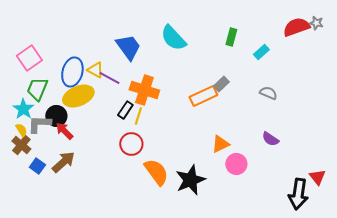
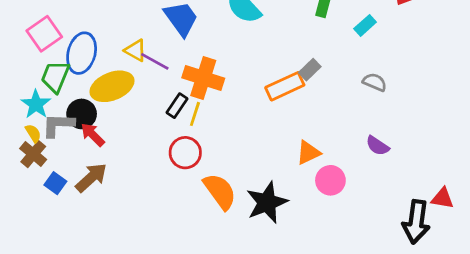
blue ellipse: (72, 72) -> (82, 53), moved
red triangle: (317, 177) -> (442, 198), turned -42

